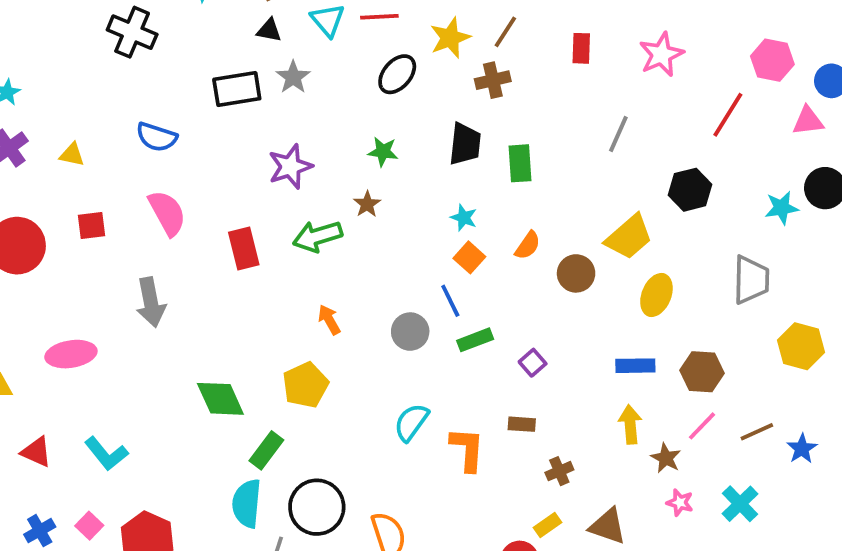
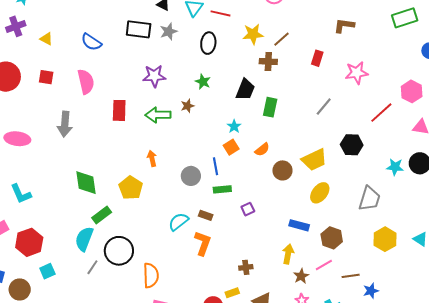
black ellipse: (397, 74) -> (208, 43), moved, turned -50
yellow pentagon: (305, 385) -> (131, 188), turned -30
brown rectangle: (522, 424) -> (206, 215), moved

